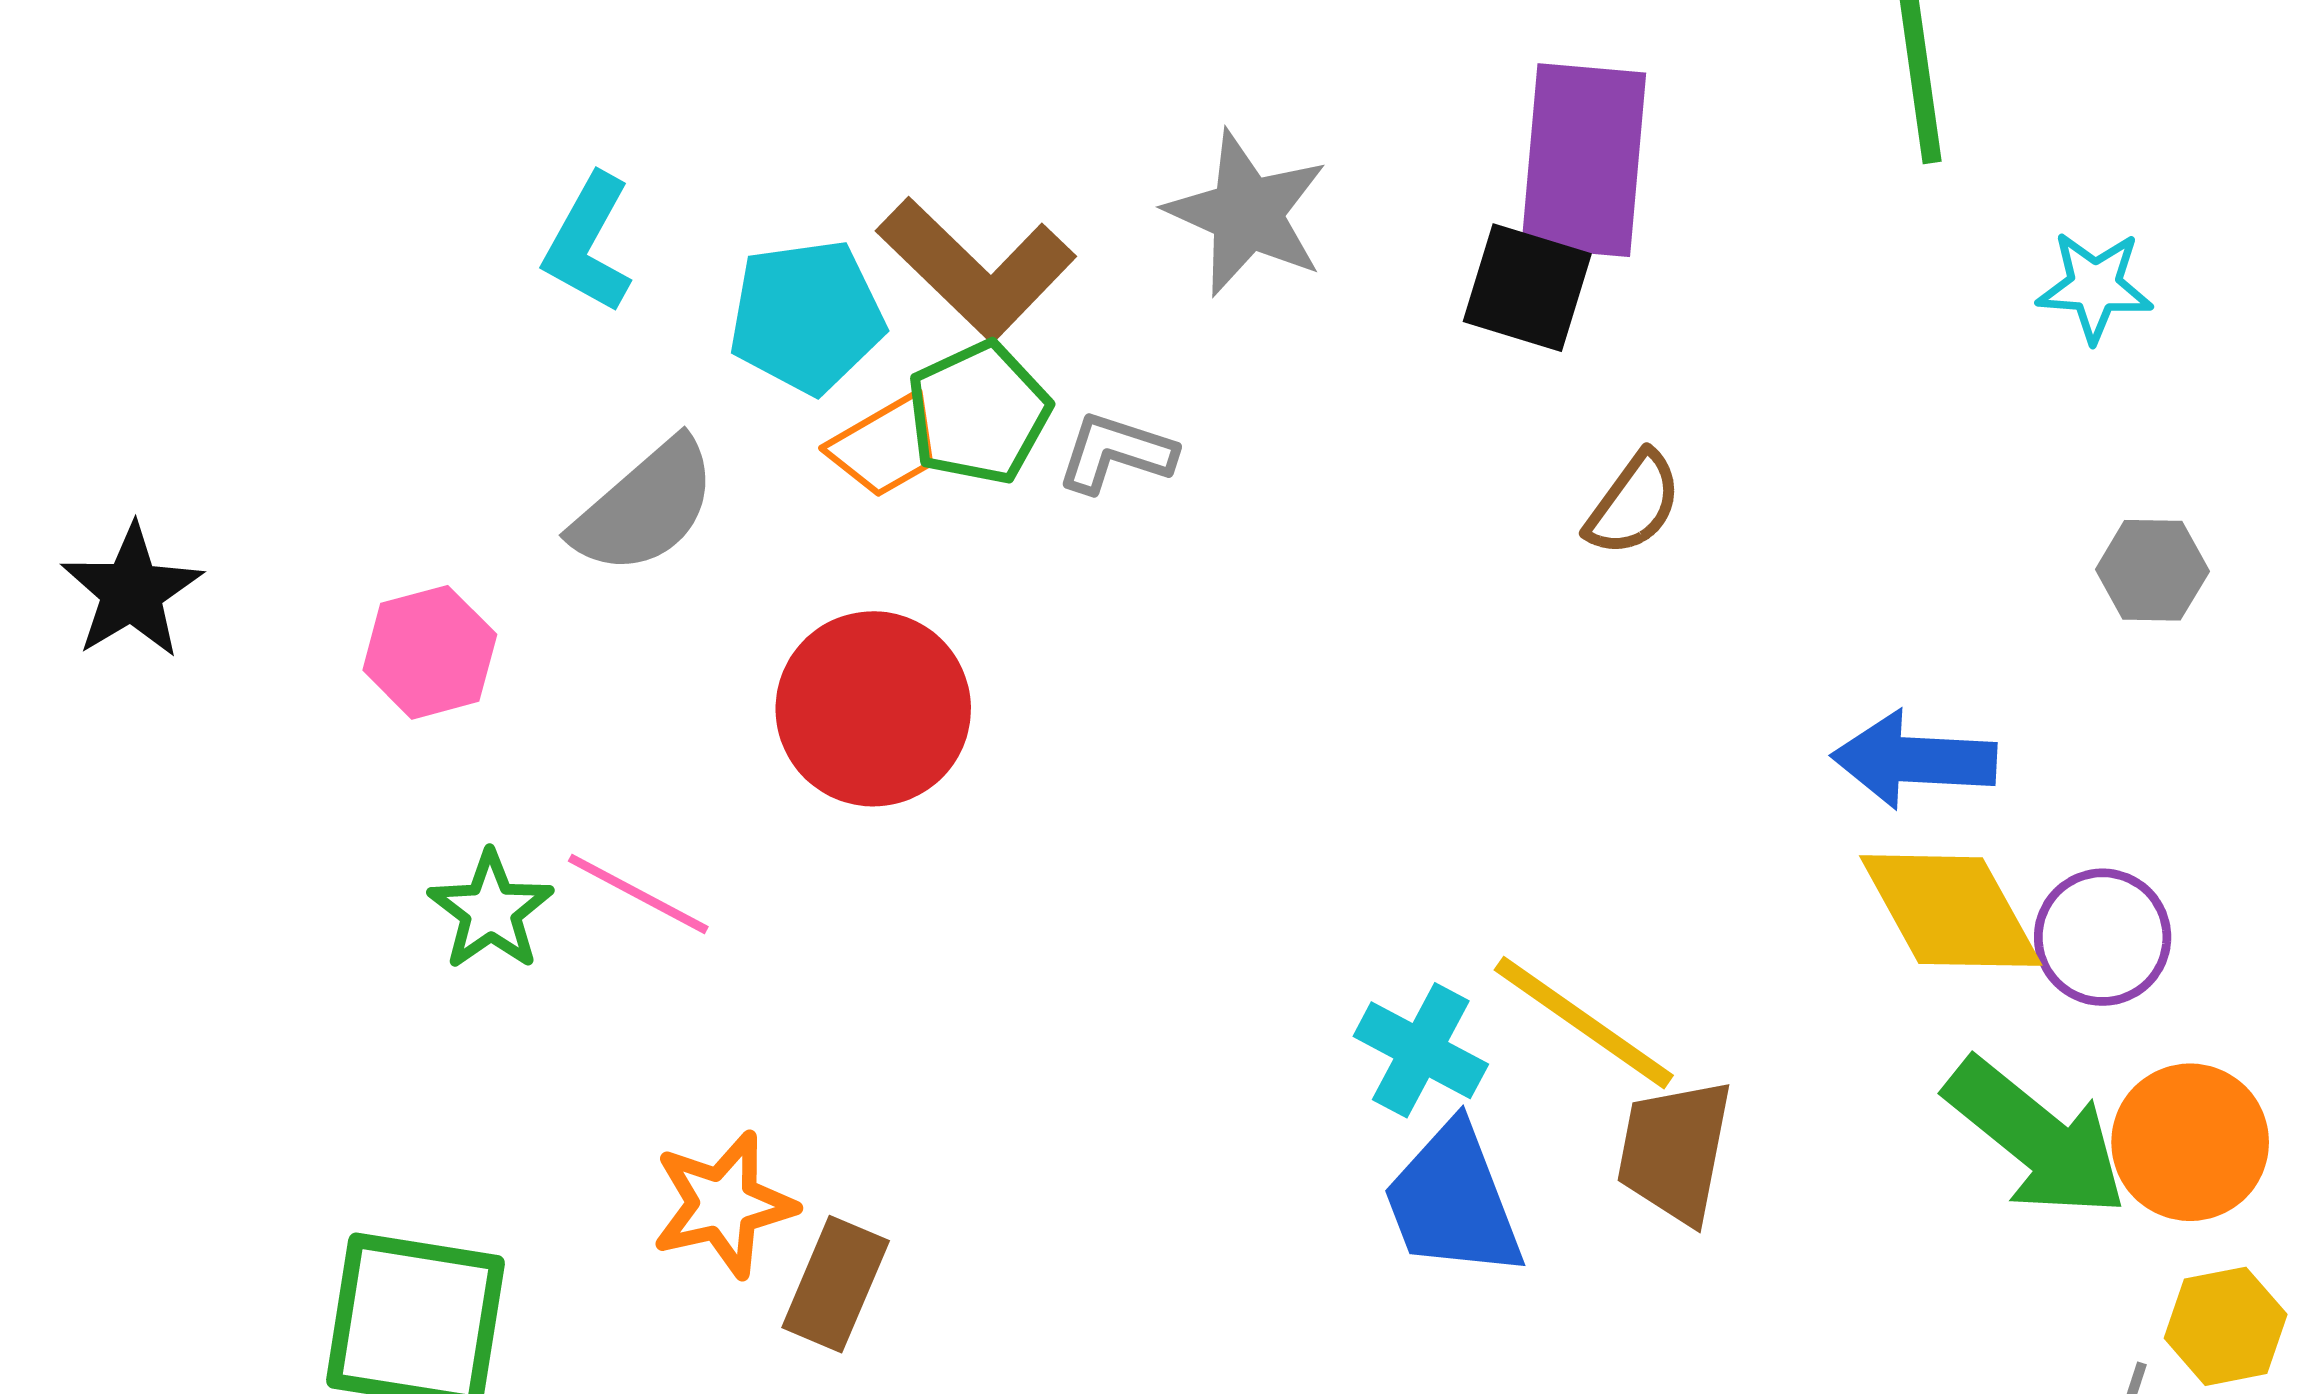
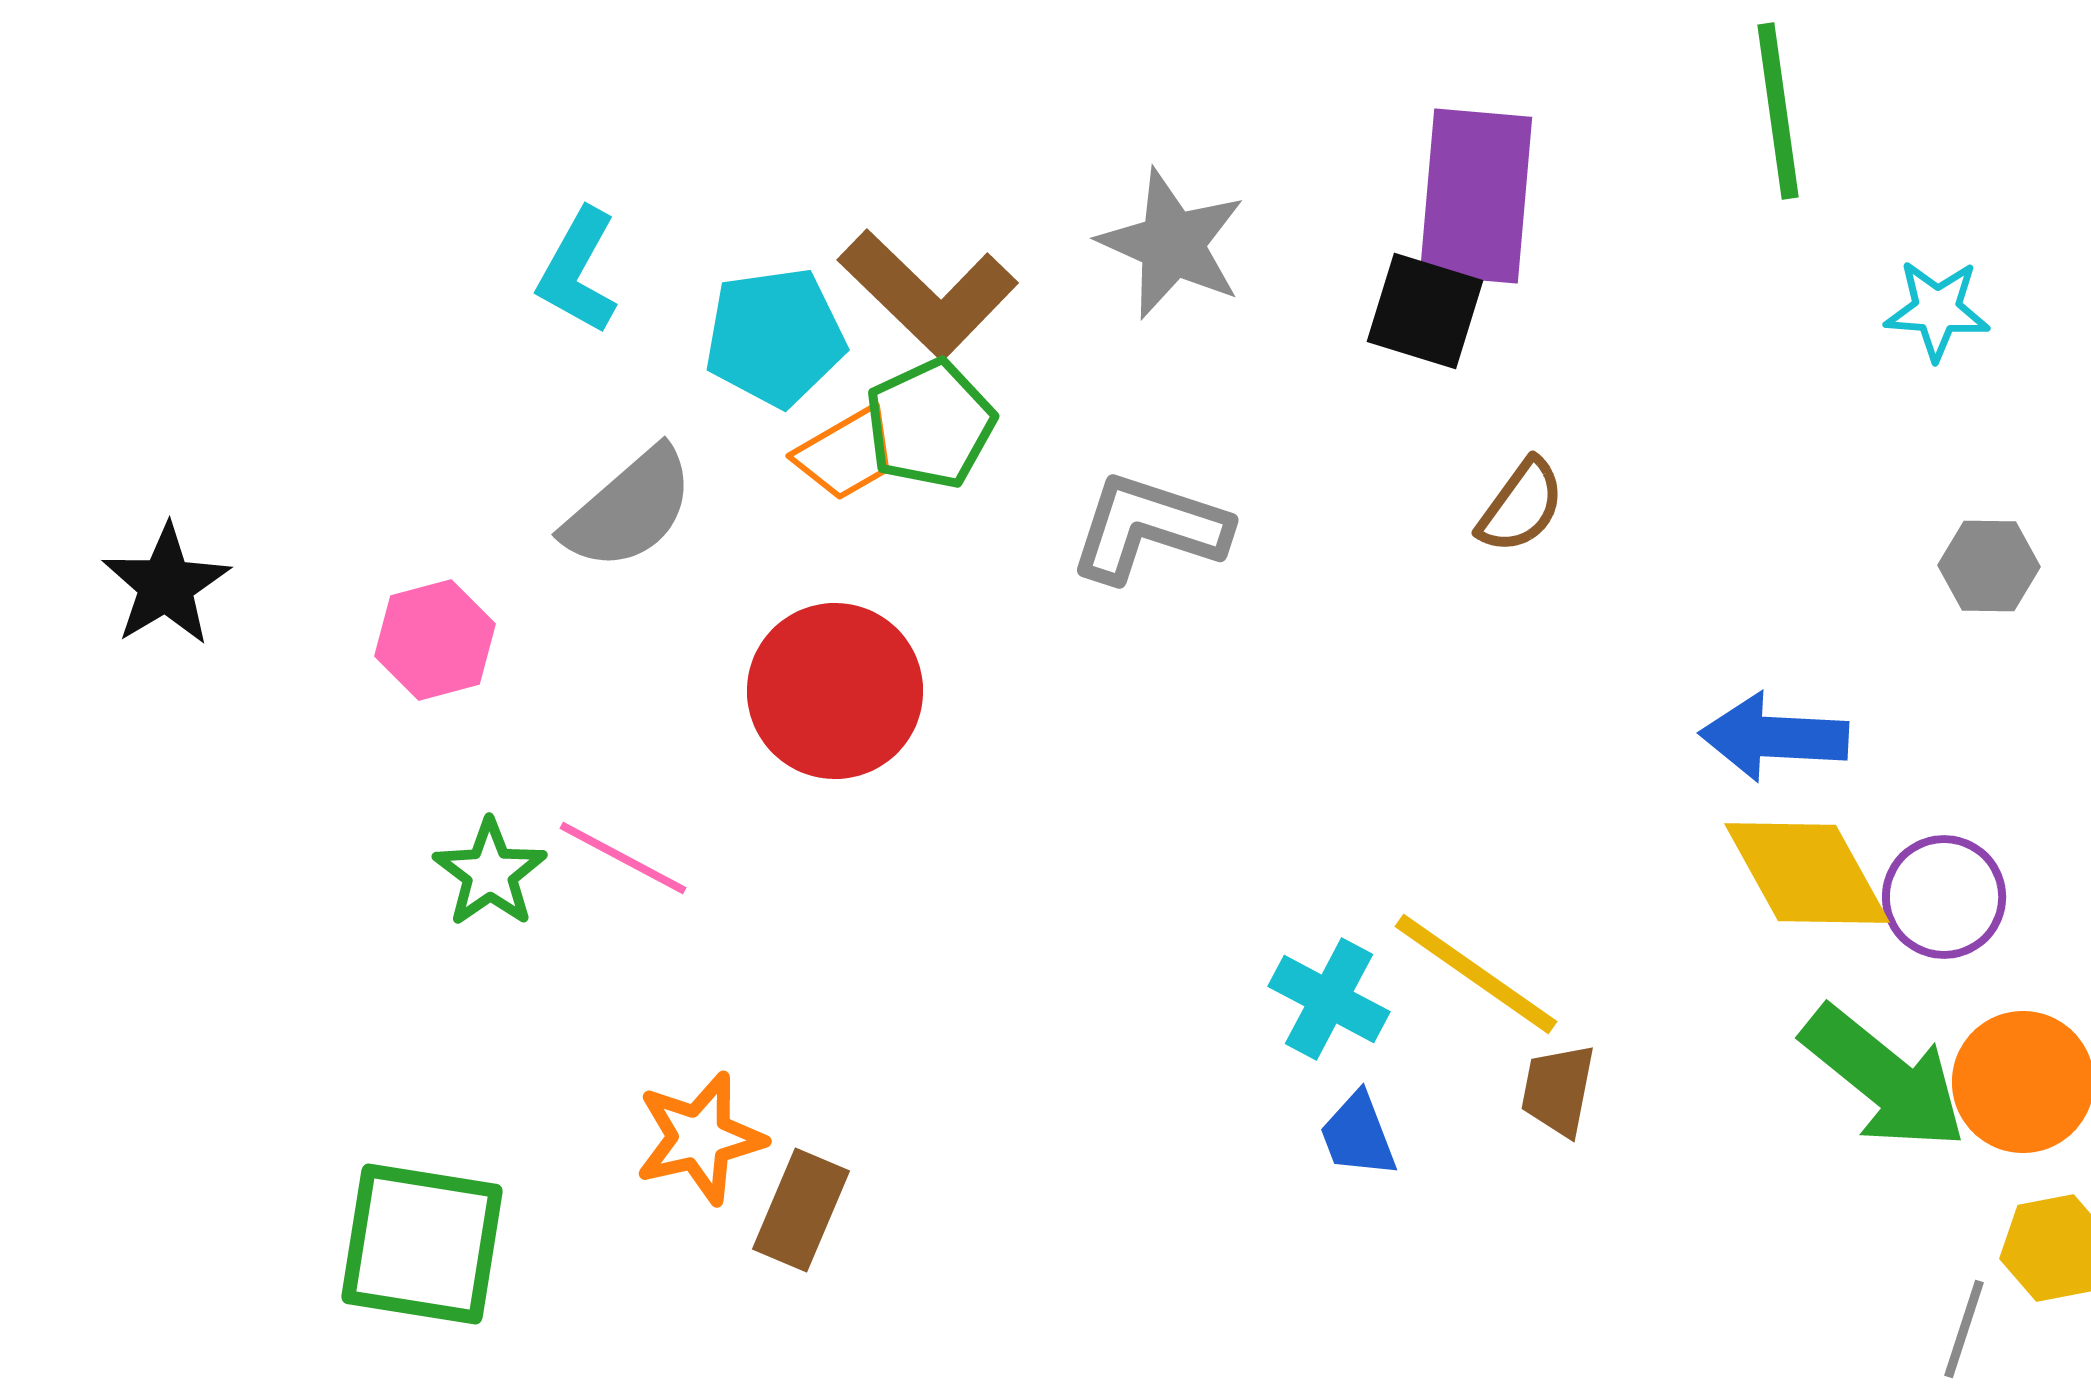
gray L-shape: (1116, 453) -> (1149, 528), moved, size x1.5
brown trapezoid: (1675, 1151) -> (1558, 1090), size x0.7
blue trapezoid: (1453, 1201) -> (1358, 1135), size x0.6

